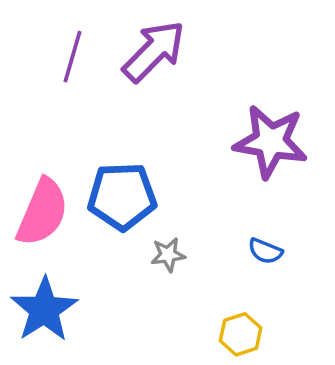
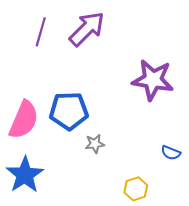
blue semicircle: (265, 251) -> (171, 153), moved

